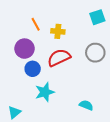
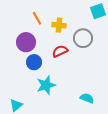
gray circle: (95, 53) -> (83, 38), moved
red semicircle: (59, 58) -> (60, 51), size x0.7

